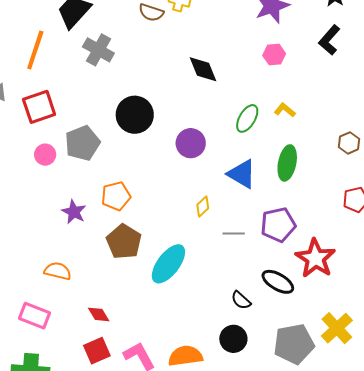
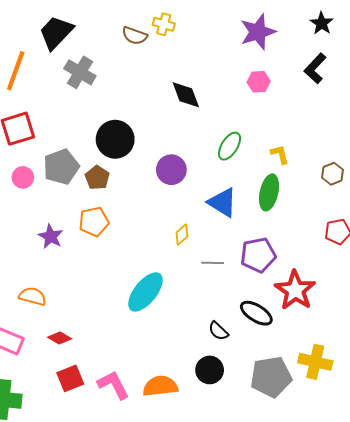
yellow L-shape: (285, 110) -> (280, 154), moved, turned 35
brown pentagon: (124, 242) -> (97, 178), moved, size x0.7
red diamond: (99, 314) -> (60, 338), moved, turned -30
yellow cross: (337, 328) -> (315, 362), turned -36

